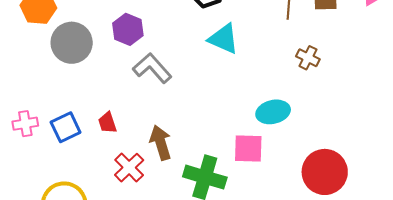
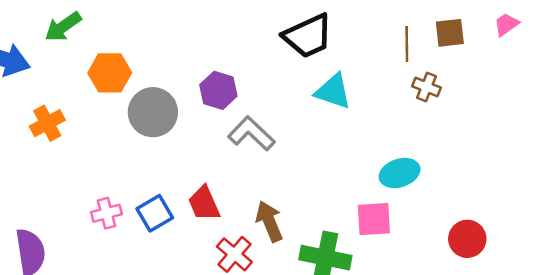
brown cross: (308, 58) -> (427, 87), moved
red trapezoid: (107, 123) -> (204, 203), size x1.4
red circle: (325, 172) -> (467, 239), size x0.7

